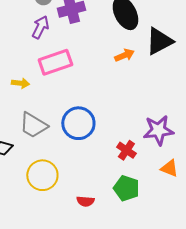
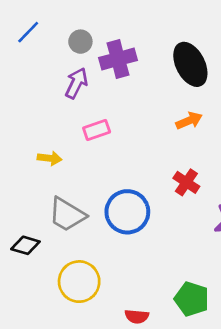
pink rectangle: (55, 62) -> (97, 130), size x0.6
red cross: (126, 150) -> (186, 182), moved

